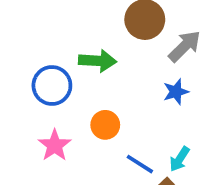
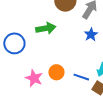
blue circle: (52, 86) -> (14, 43), moved
orange circle: (105, 125) -> (56, 72), moved

